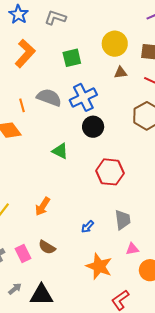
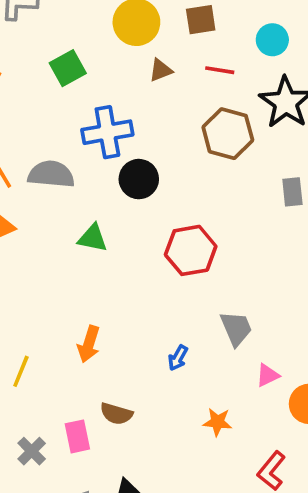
gray semicircle: (49, 97) -> (51, 174), moved
blue cross: (83, 97) -> (107, 132), turned 32
pink rectangle: (23, 254) -> (77, 436), turned 30
orange star: (99, 266) -> (218, 422), size x0.6

